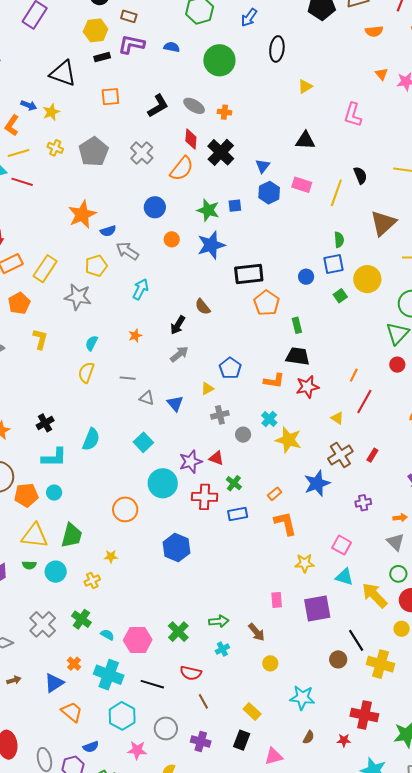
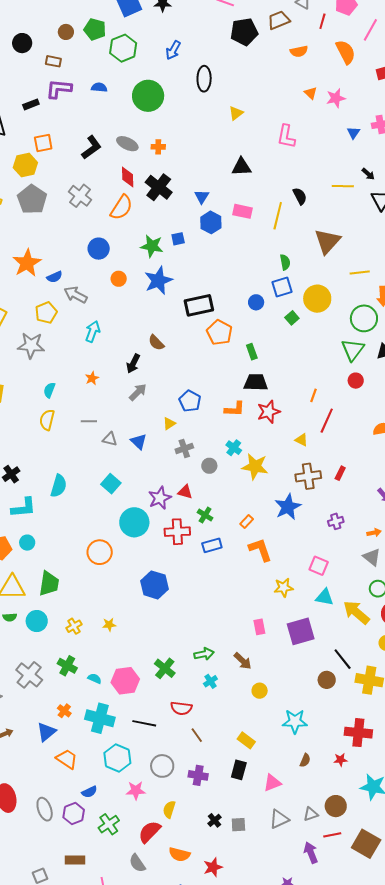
yellow hexagon: (96, 30) -> (25, 165), moved
brown cross: (340, 455) -> (308, 476), turned 30
yellow star: (111, 556) -> (109, 625), moved

